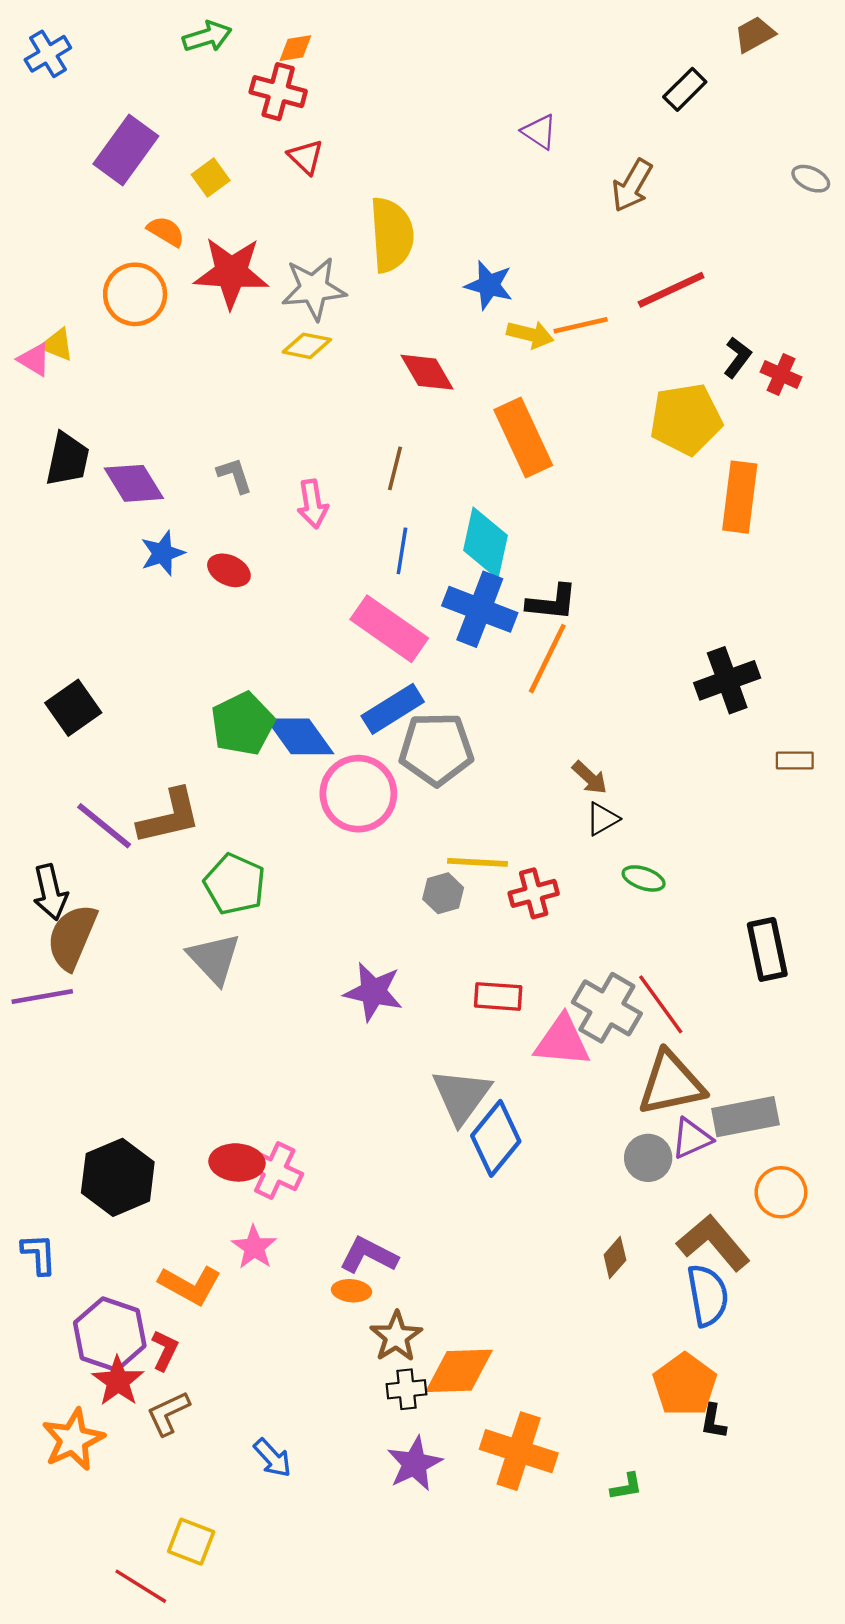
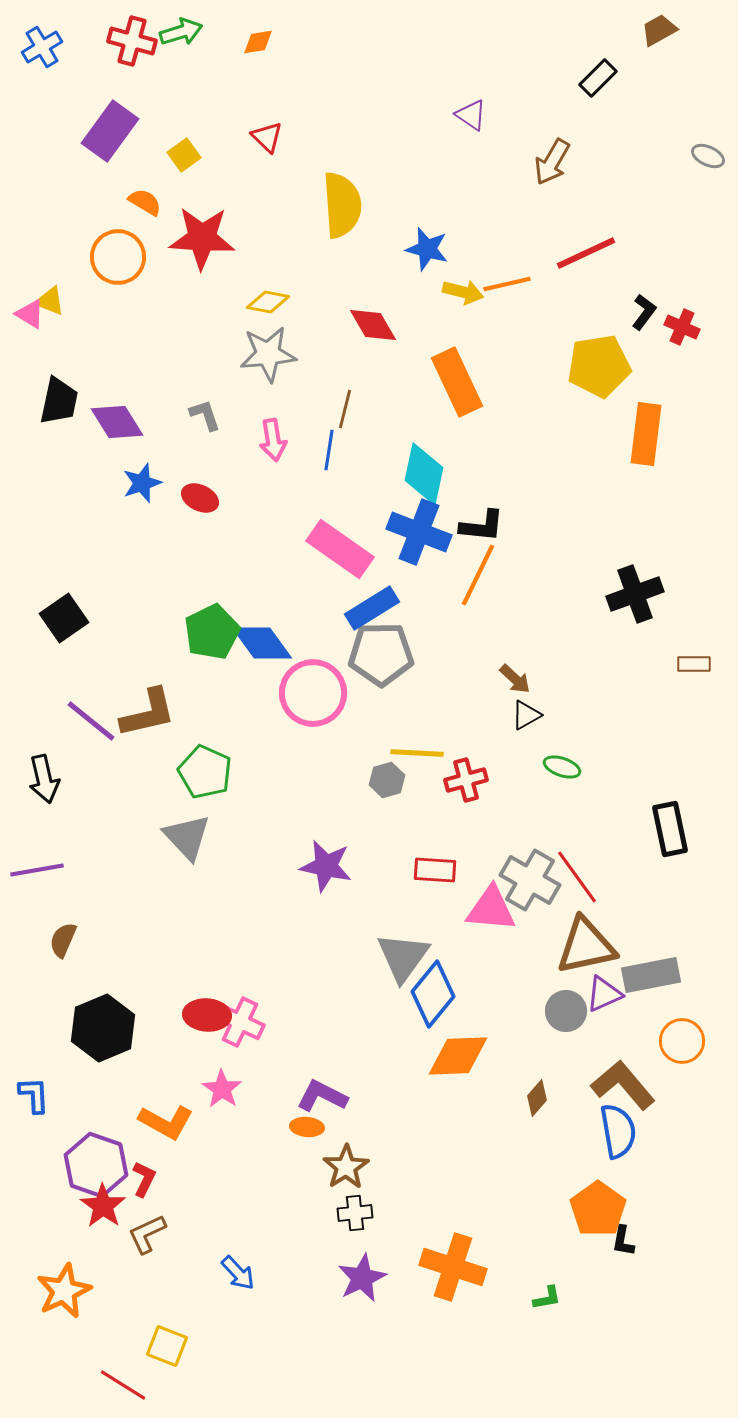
red cross: (278, 92) -> (132, 41), moved
gray star: (314, 289) -> (268, 354), moved
blue line: (402, 551) -> (329, 450), moved
blue rectangle: (393, 709) -> (372, 608), moved
brown semicircle: (72, 937) -> (63, 940), moved, size x0.6
orange diamond: (459, 1371) -> (458, 1056), moved
orange star: (73, 1440) -> (64, 1291), moved

